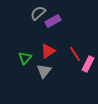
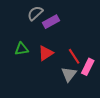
green triangle: (25, 58) -> (22, 49), moved, turned 40
gray triangle: (44, 71) -> (69, 74), moved

